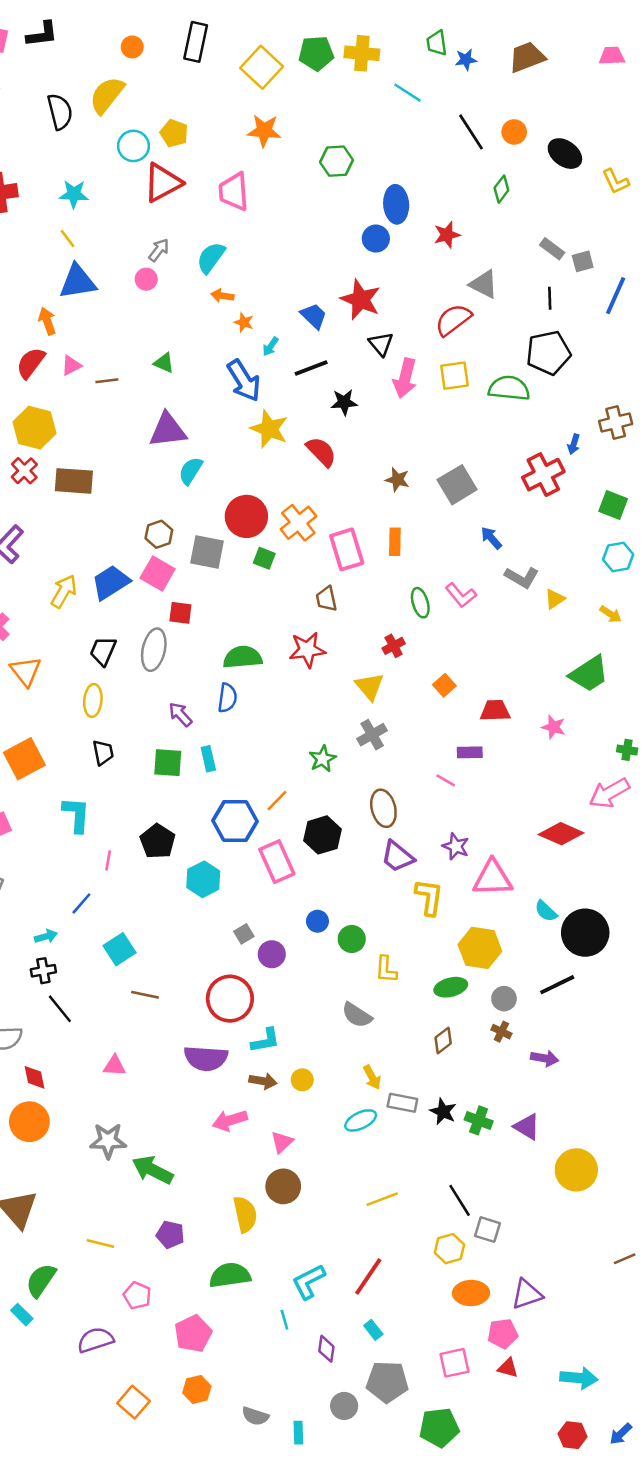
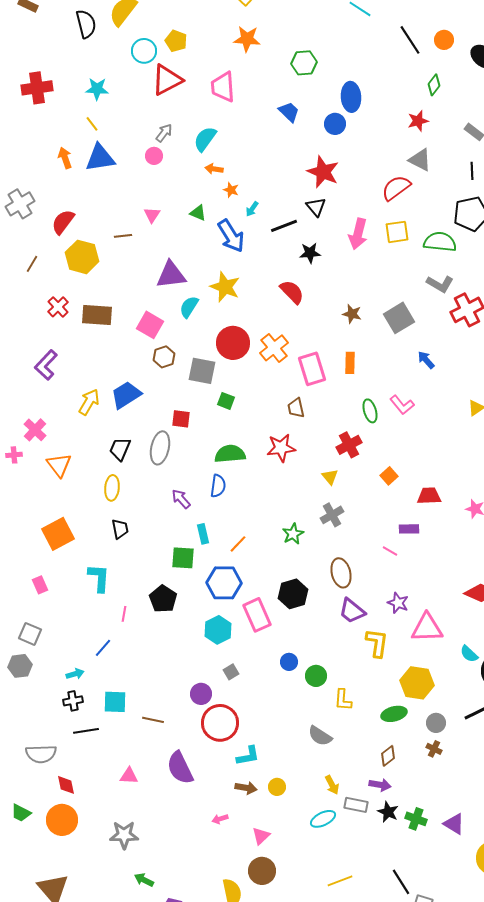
red star: (447, 235) -> (418, 121), moved
blue trapezoid: (314, 316) -> (289, 112), moved
orange arrow: (47, 321) -> (65, 158), moved
black triangle: (381, 344) -> (316, 207), moved
green triangle: (164, 363) -> (198, 213), moved
pink triangle: (71, 365) -> (152, 215), moved, turned -30
yellow hexagon: (35, 428) -> (82, 257), moved
yellow star: (269, 429) -> (225, 287), moved
green square: (264, 558) -> (226, 401), moved
pink square: (158, 574) -> (150, 325), moved
gray L-shape: (522, 577) -> (440, 284), moved
red cross: (394, 646) -> (349, 445), size x1.4
yellow triangle: (369, 686) -> (330, 477), size x0.7
green square: (168, 763) -> (183, 558), moved
orange line: (277, 801) -> (238, 544), moved
cyan hexagon: (203, 879) -> (218, 630), moved
cyan square: (120, 949) -> (115, 702), moved, turned 35
purple circle: (272, 954) -> (201, 694), moved
black line: (60, 1009) -> (86, 731), turned -60
purple semicircle: (206, 1058) -> (180, 768), moved, turned 60
purple arrow: (545, 1058) -> (380, 785), moved
pink arrow: (230, 1120) -> (220, 819), size x0.6
green arrow: (153, 1170) -> (144, 880), moved, size x0.6

